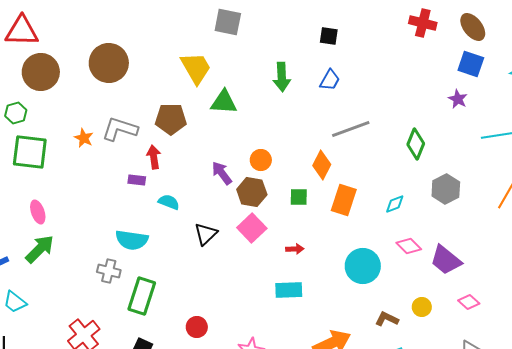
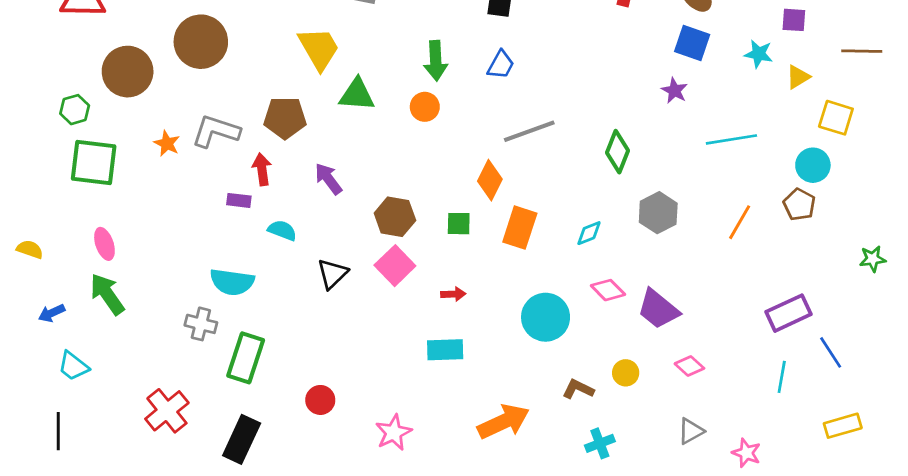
brown circle: (41, 72) -> (128, 72), moved
orange circle: (261, 160) -> (425, 107), moved
purple arrow: (222, 173) -> (328, 179), moved
green arrow: (40, 249) -> (107, 294), turned -80

